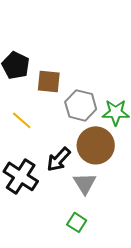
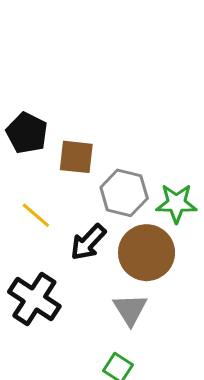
black arrow: (59, 159) -> (88, 242), moved

